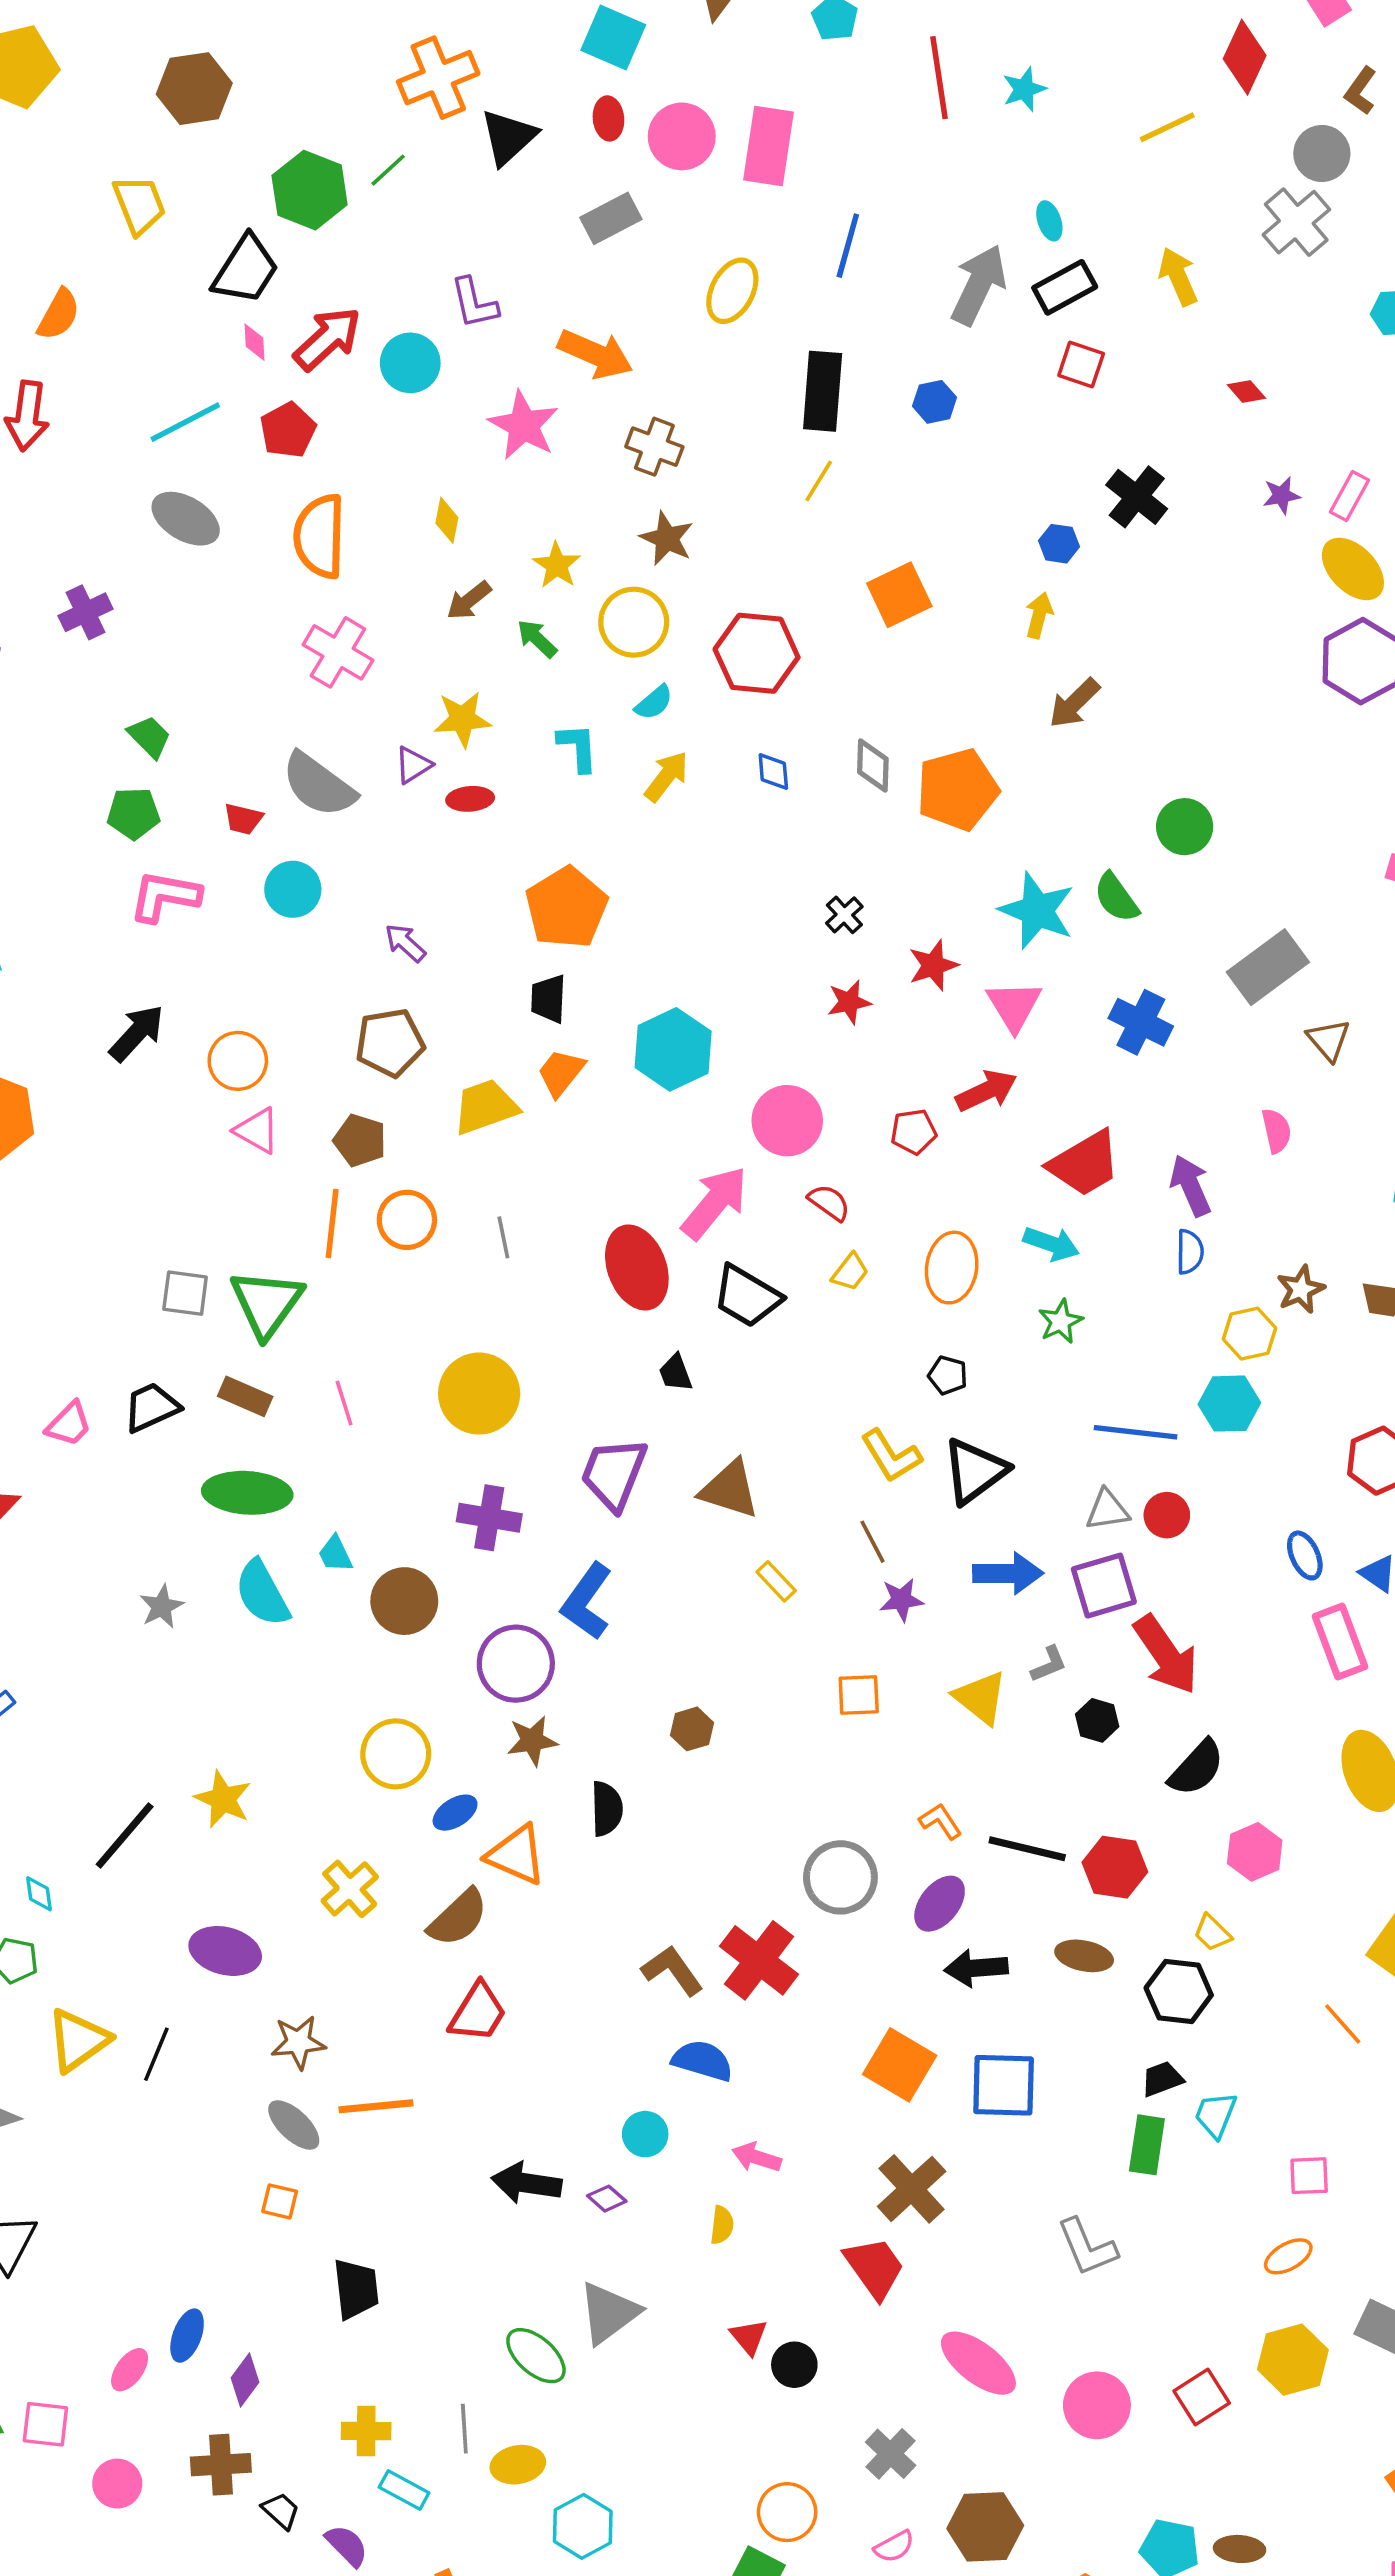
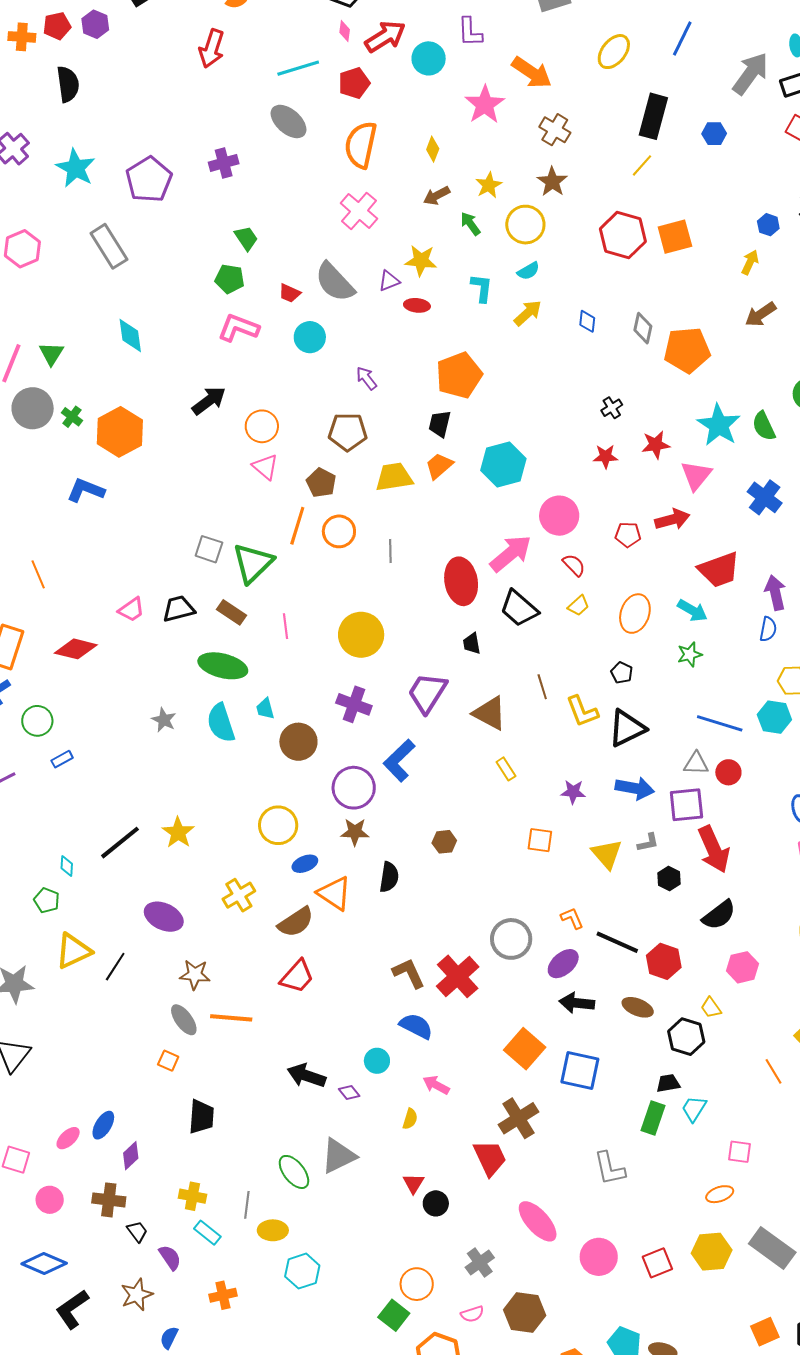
red hexagon: (757, 653) -> (623, 235), moved
brown line: (872, 1542) -> (542, 687), moved
gray star: (162, 1607) -> (164, 720), turned -30

